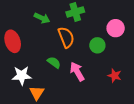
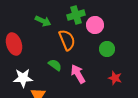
pink circle: (116, 28) -> (95, 25), moved
green circle: (97, 45) -> (107, 49), moved

